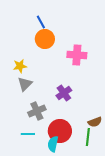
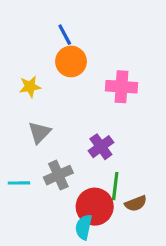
yellow star: (20, 66) -> (30, 87), moved
brown semicircle: (95, 122) -> (136, 203), moved
cyan line: (28, 134) -> (19, 183), moved
green line: (88, 137) -> (115, 186), moved

